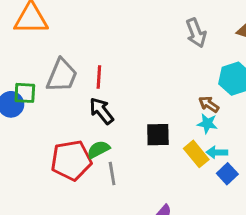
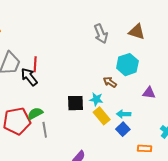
black arrow: (101, 111) -> (29, 77), moved
cyan star: (207, 124) -> (96, 99), moved
cyan arrow: (217, 152) -> (124, 114), moved

